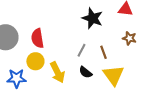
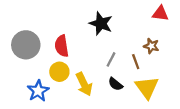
black star: (92, 18) -> (101, 24), moved
brown star: (129, 38) -> (151, 46), moved
blue star: (16, 78) -> (38, 91), turned -30

